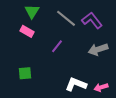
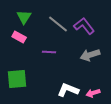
purple line: (57, 46) -> (49, 52), turned 56
green square: (25, 73) -> (17, 79), size x1.5

